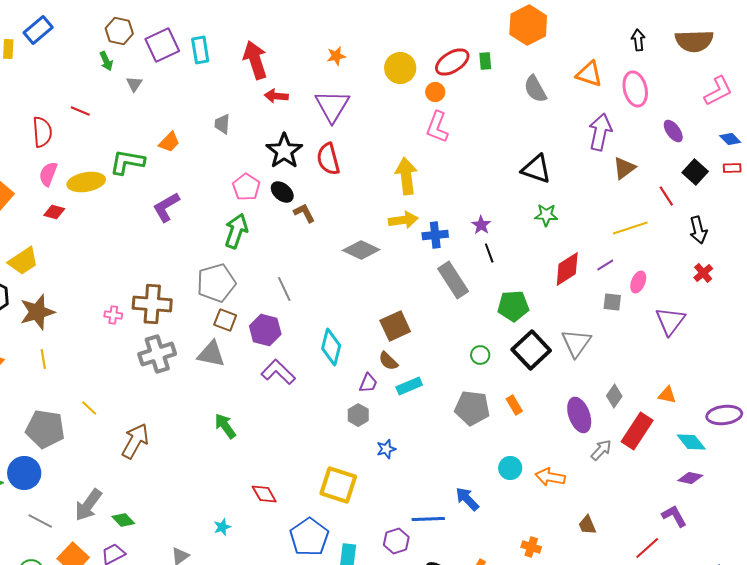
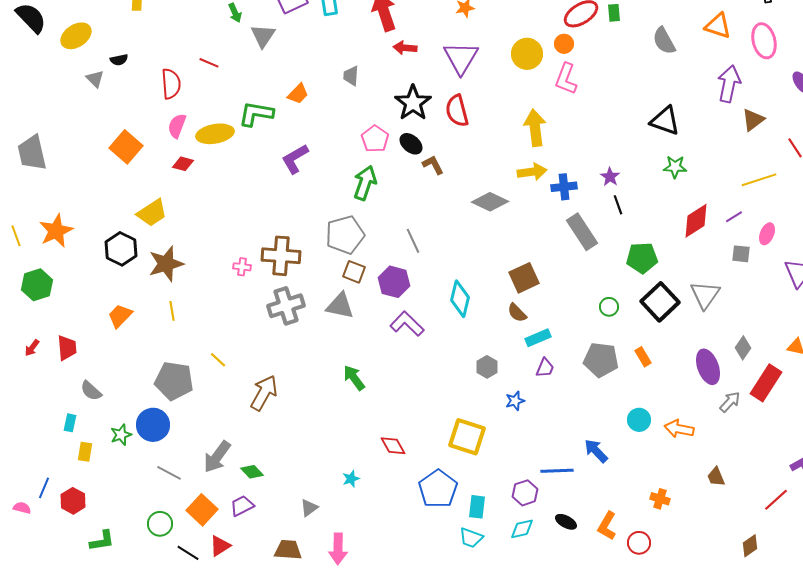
yellow circle: (400, 68) -> (527, 54), moved
gray triangle: (134, 84) -> (263, 36), size x1.5
purple trapezoid: (368, 383) -> (545, 368), moved

